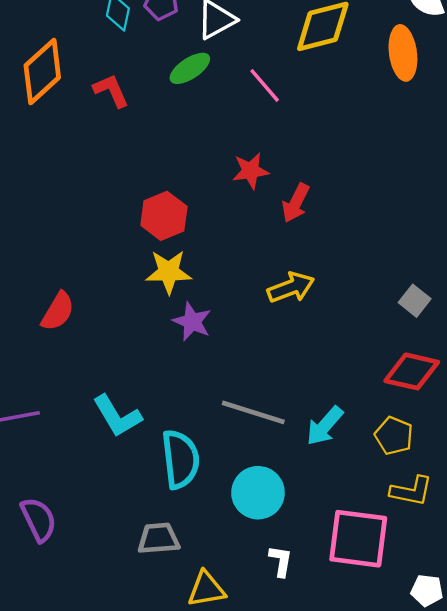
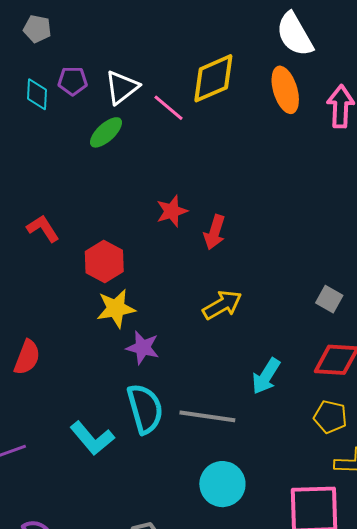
pink line: (265, 85) -> (169, 108), moved
red L-shape: (111, 91) -> (43, 229), moved
cyan arrow: (325, 426) -> (266, 376), moved
cyan semicircle: (180, 459) -> (145, 409), moved

